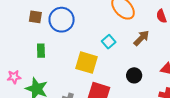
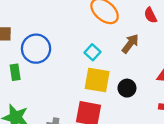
blue circle: (62, 20) -> (36, 49), moved
yellow square: (86, 63) -> (97, 80), moved

